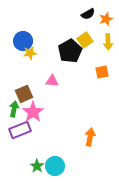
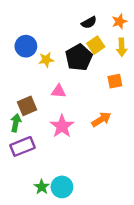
black semicircle: (88, 14) -> (89, 23), moved
yellow star: (30, 53) -> (46, 60), moved
pink star: (33, 112) -> (62, 126), moved
orange arrow: (90, 137) -> (101, 119), moved, turned 48

